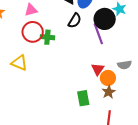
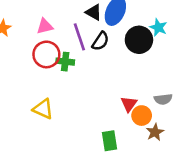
purple line: (98, 34) -> (79, 37), moved
yellow triangle: (19, 63) -> (43, 109), moved
brown star: (109, 92) -> (155, 132), moved

